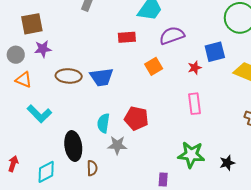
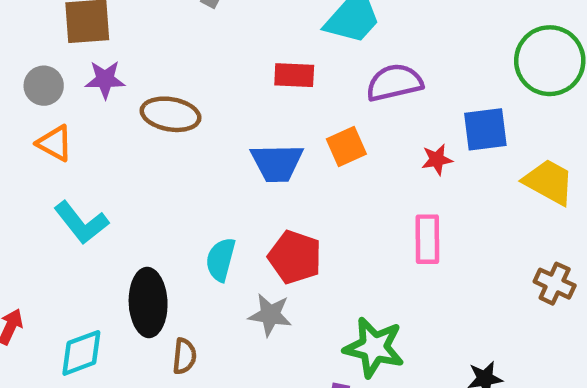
brown ellipse: (69, 76) -> (171, 114), moved
blue trapezoid: (102, 77) -> (277, 163), moved
gray star: (117, 145) -> (270, 315), moved
green star: (191, 155) -> (374, 347), moved

